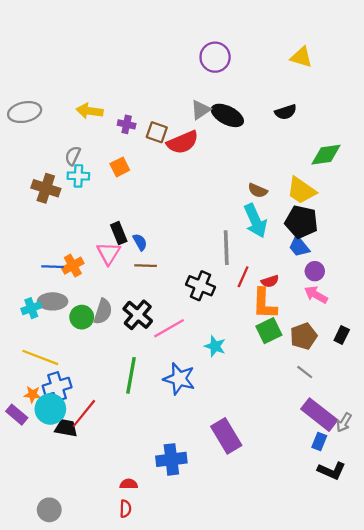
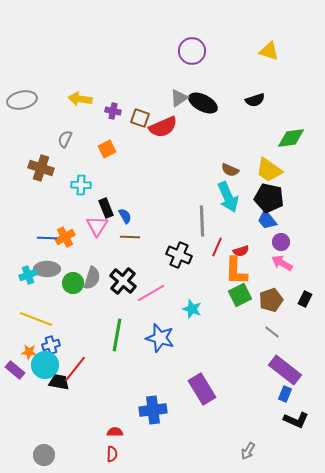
cyan cross: (78, 176) -> (81, 185), moved
blue cross: (57, 387) -> (51, 345), size x0.7
gray arrow: (344, 422) -> (248, 451), moved

